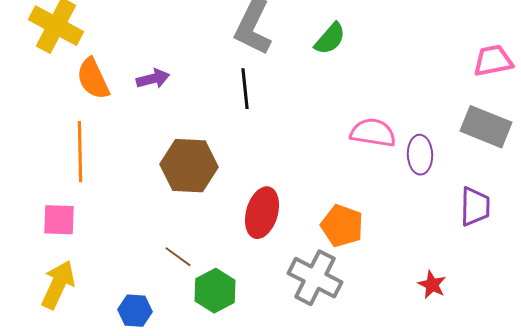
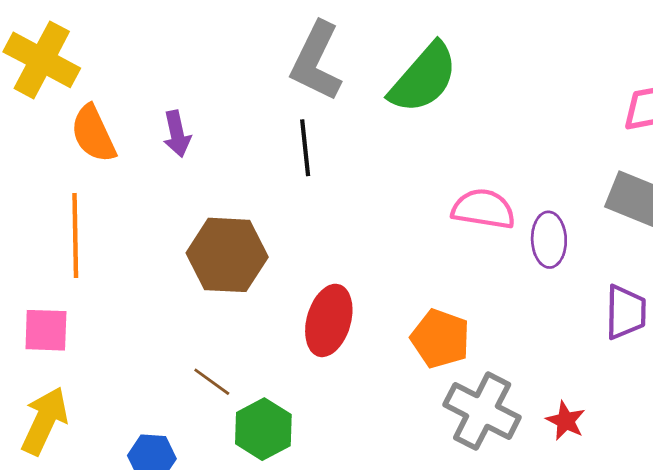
green semicircle: (330, 39) -> (424, 78), size x1.6
purple arrow: (153, 79) -> (177, 134), turned 92
gray cross: (315, 278) -> (482, 411), moved

